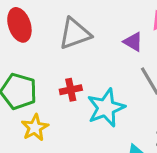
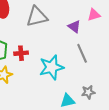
red cross: (71, 90) -> (21, 53), moved

